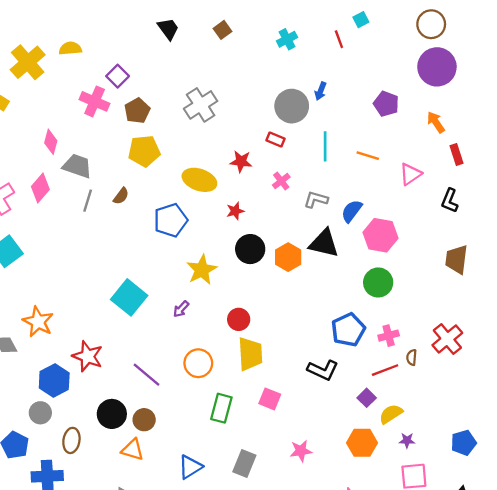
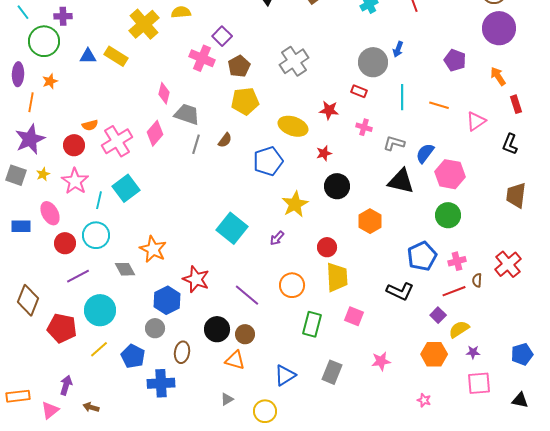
pink cross: (281, 181) -> (364, 127), turned -35
orange hexagon: (288, 257) -> (370, 221), moved

